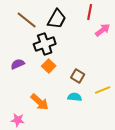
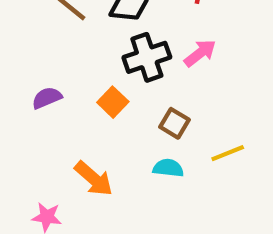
pink arrow: (103, 30) -> (200, 53), moved
black cross: (45, 44) -> (147, 57), moved

